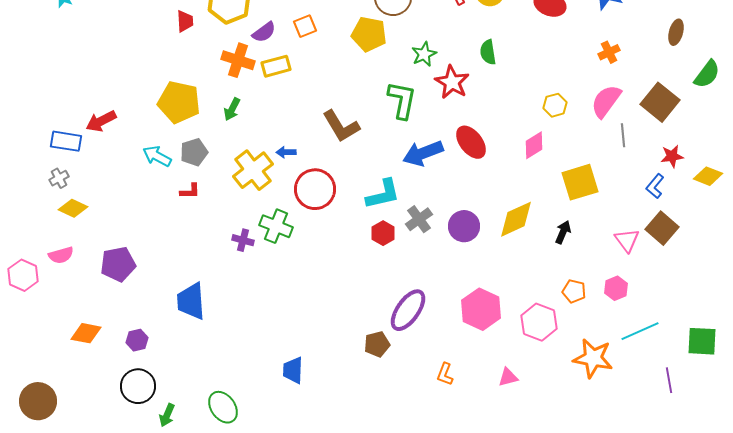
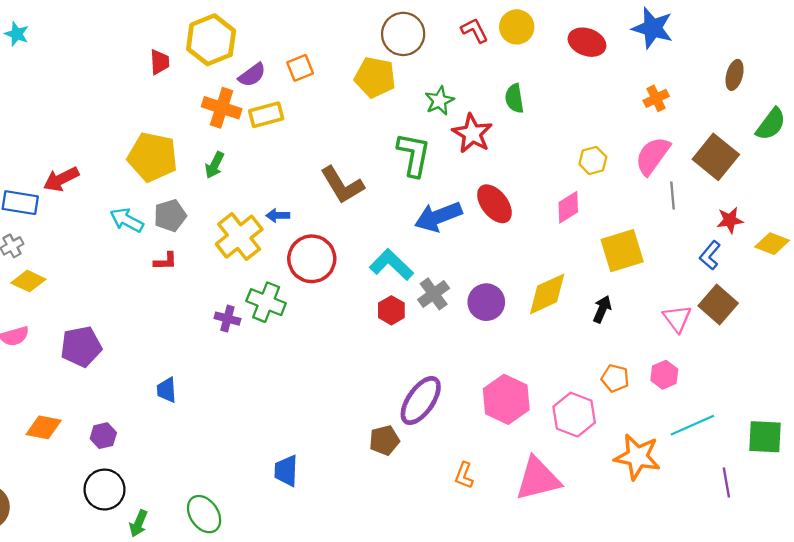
cyan L-shape: (383, 194) -> (391, 265), turned -123
blue trapezoid: (191, 301) -> (167, 390), size x0.6
pink triangle: (508, 377) -> (538, 479), size x2.0

